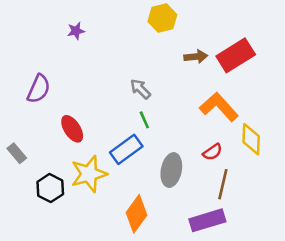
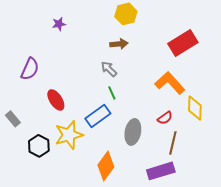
brown arrow: (196, 57) -> (119, 44), moved

